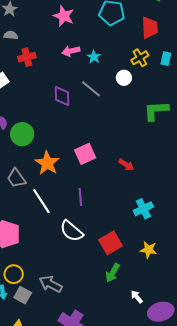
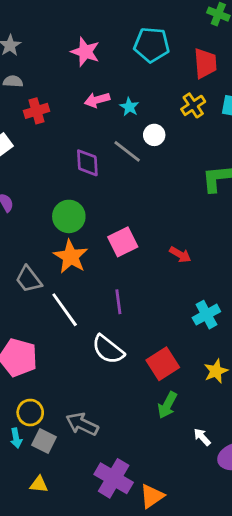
white circle: (124, 78) -> (154, 135), moved
green circle: (22, 134) -> (69, 216), moved
yellow star: (149, 250) -> (216, 371), turned -30

